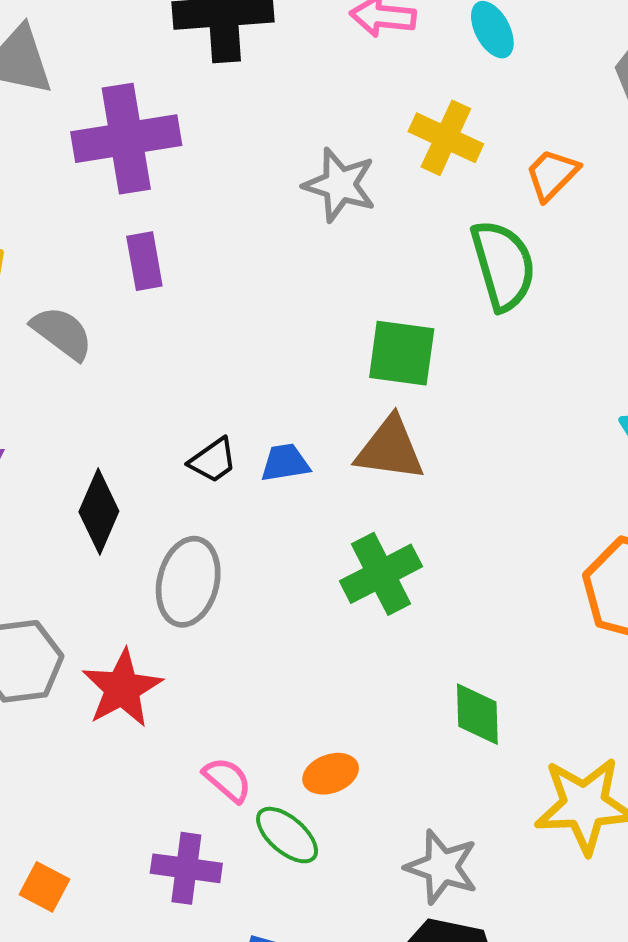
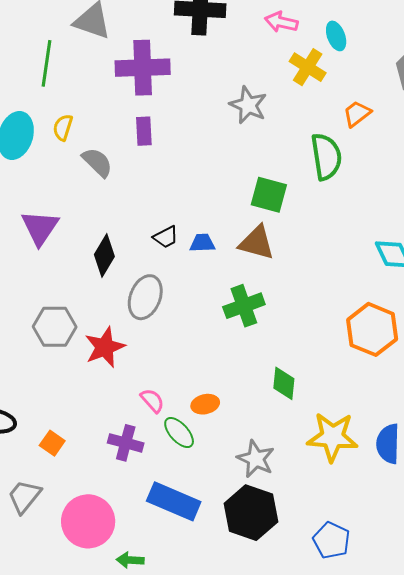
yellow cross: (446, 138) -> (308, 67), moved

